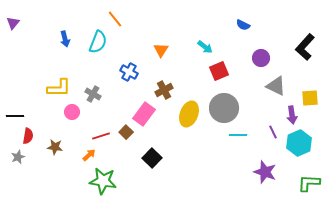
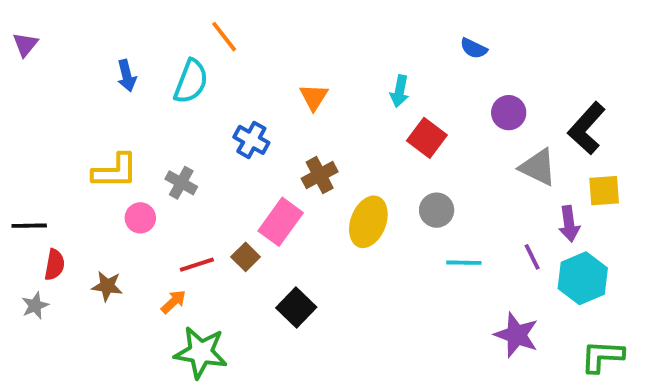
cyan arrow: (205, 47) -> (400, 91), turned 63
black L-shape: (305, 47) -> (587, 128), moved
red square: (219, 71) -> (427, 138), turned -30
gray circle: (224, 108) -> (437, 210), size x0.6

